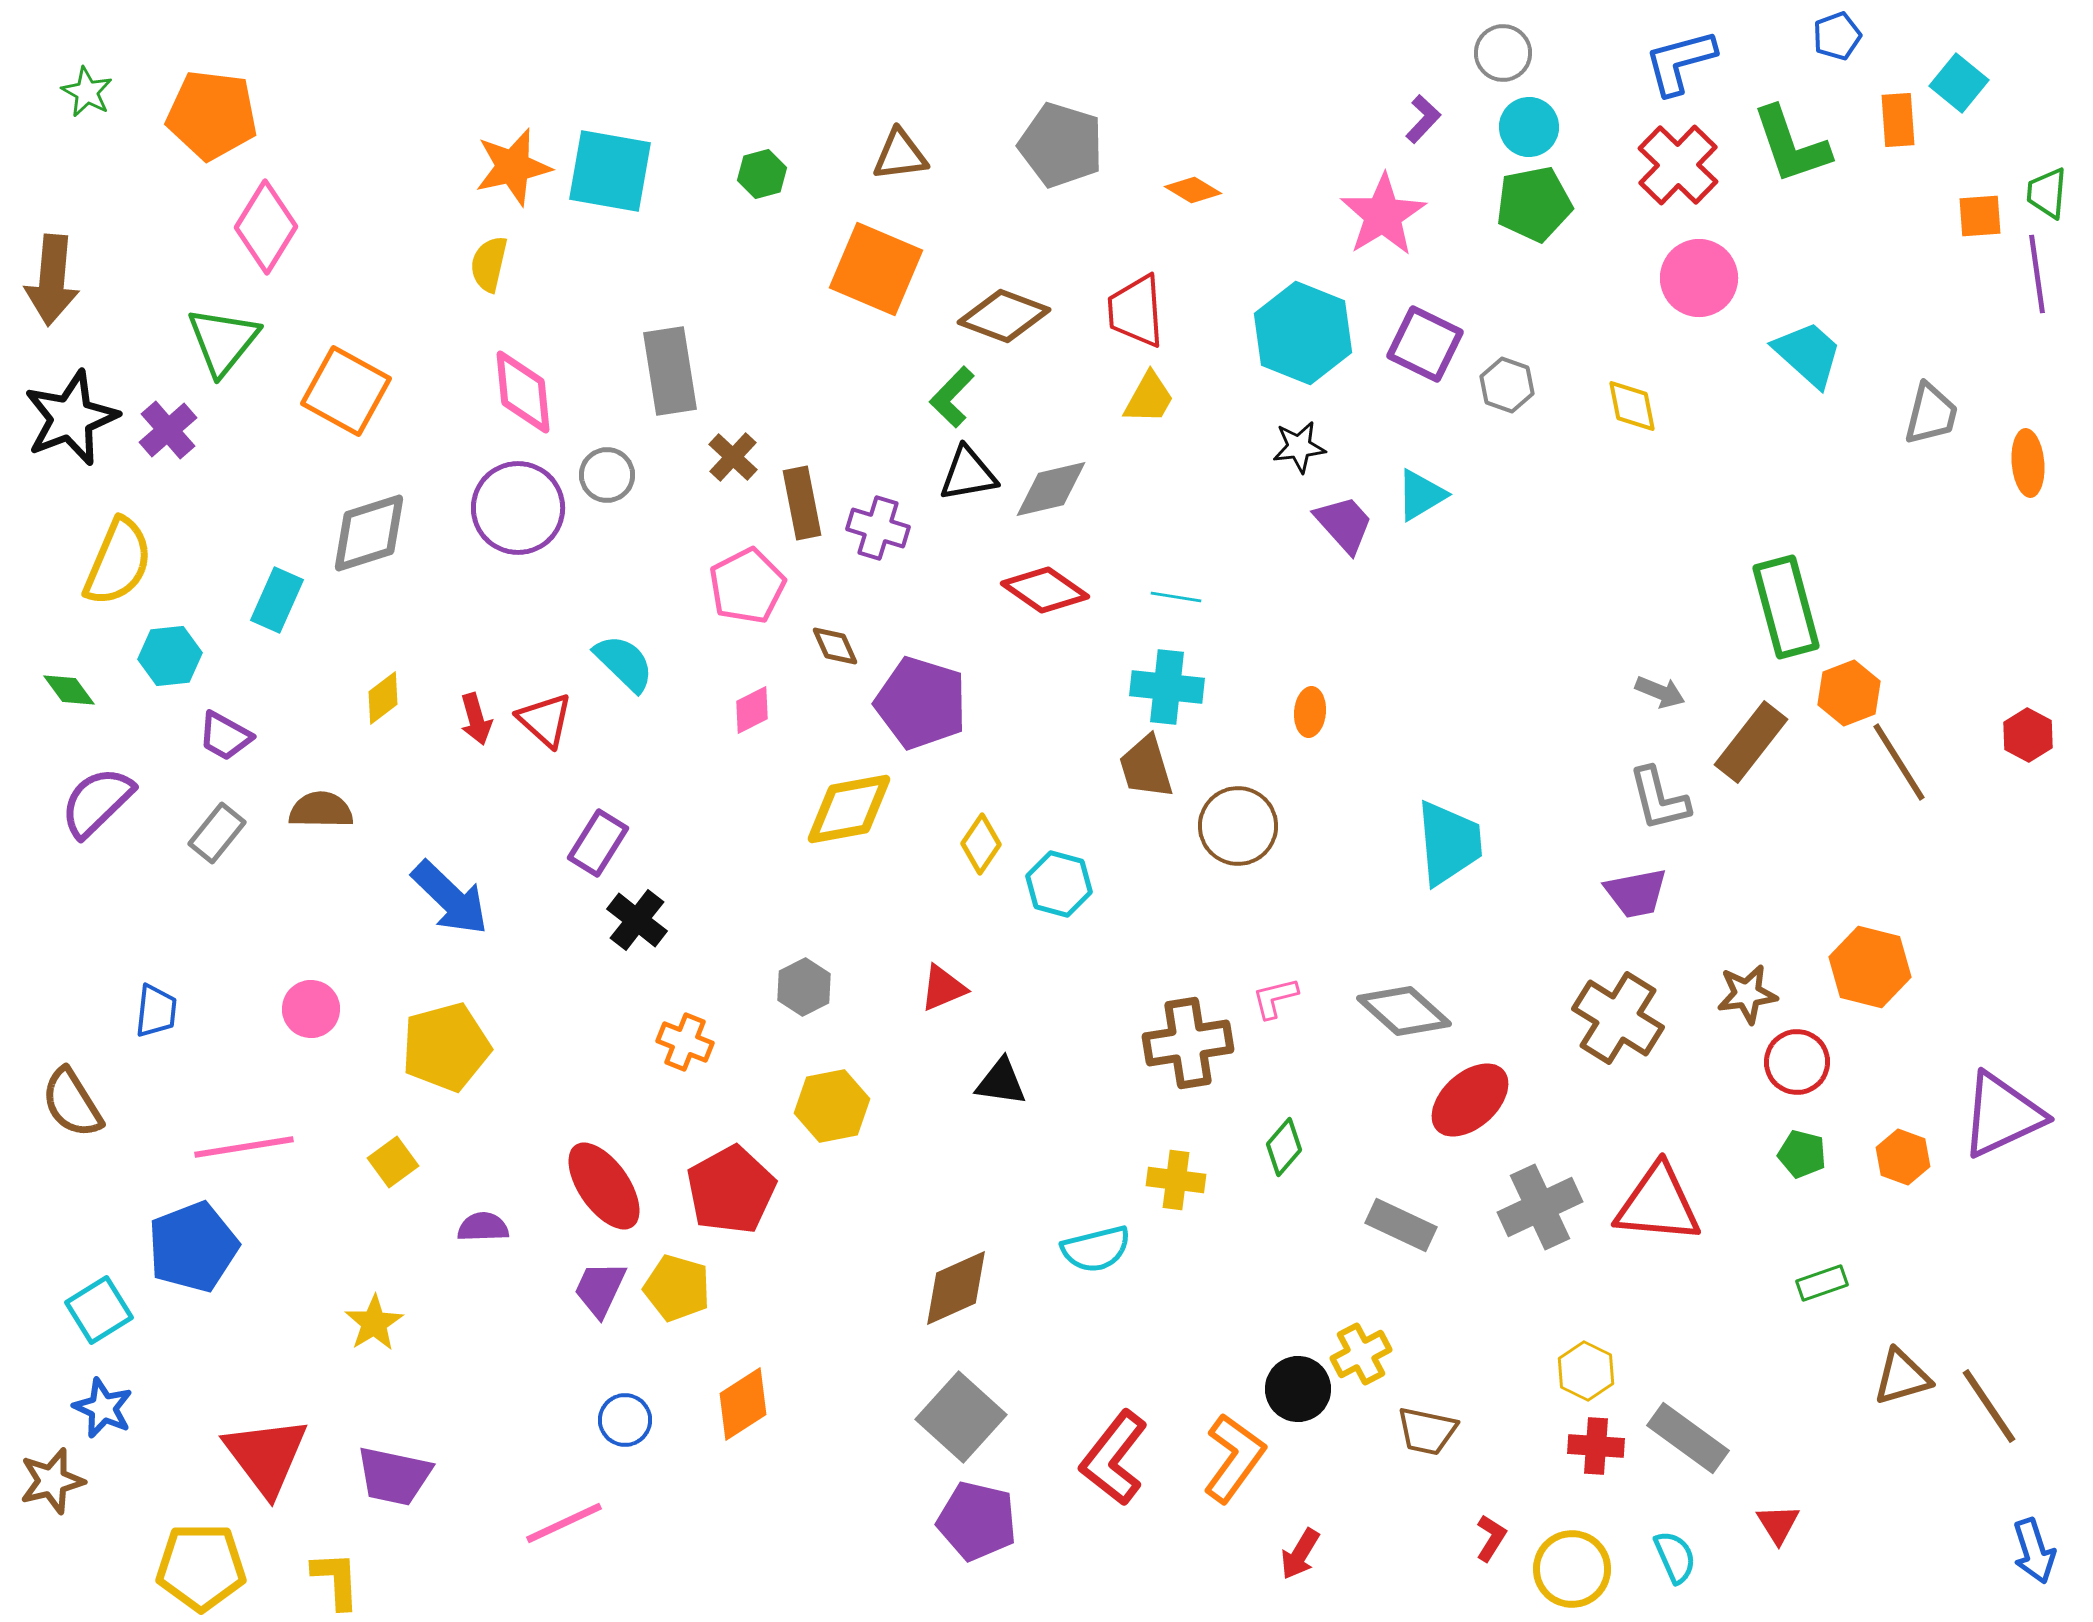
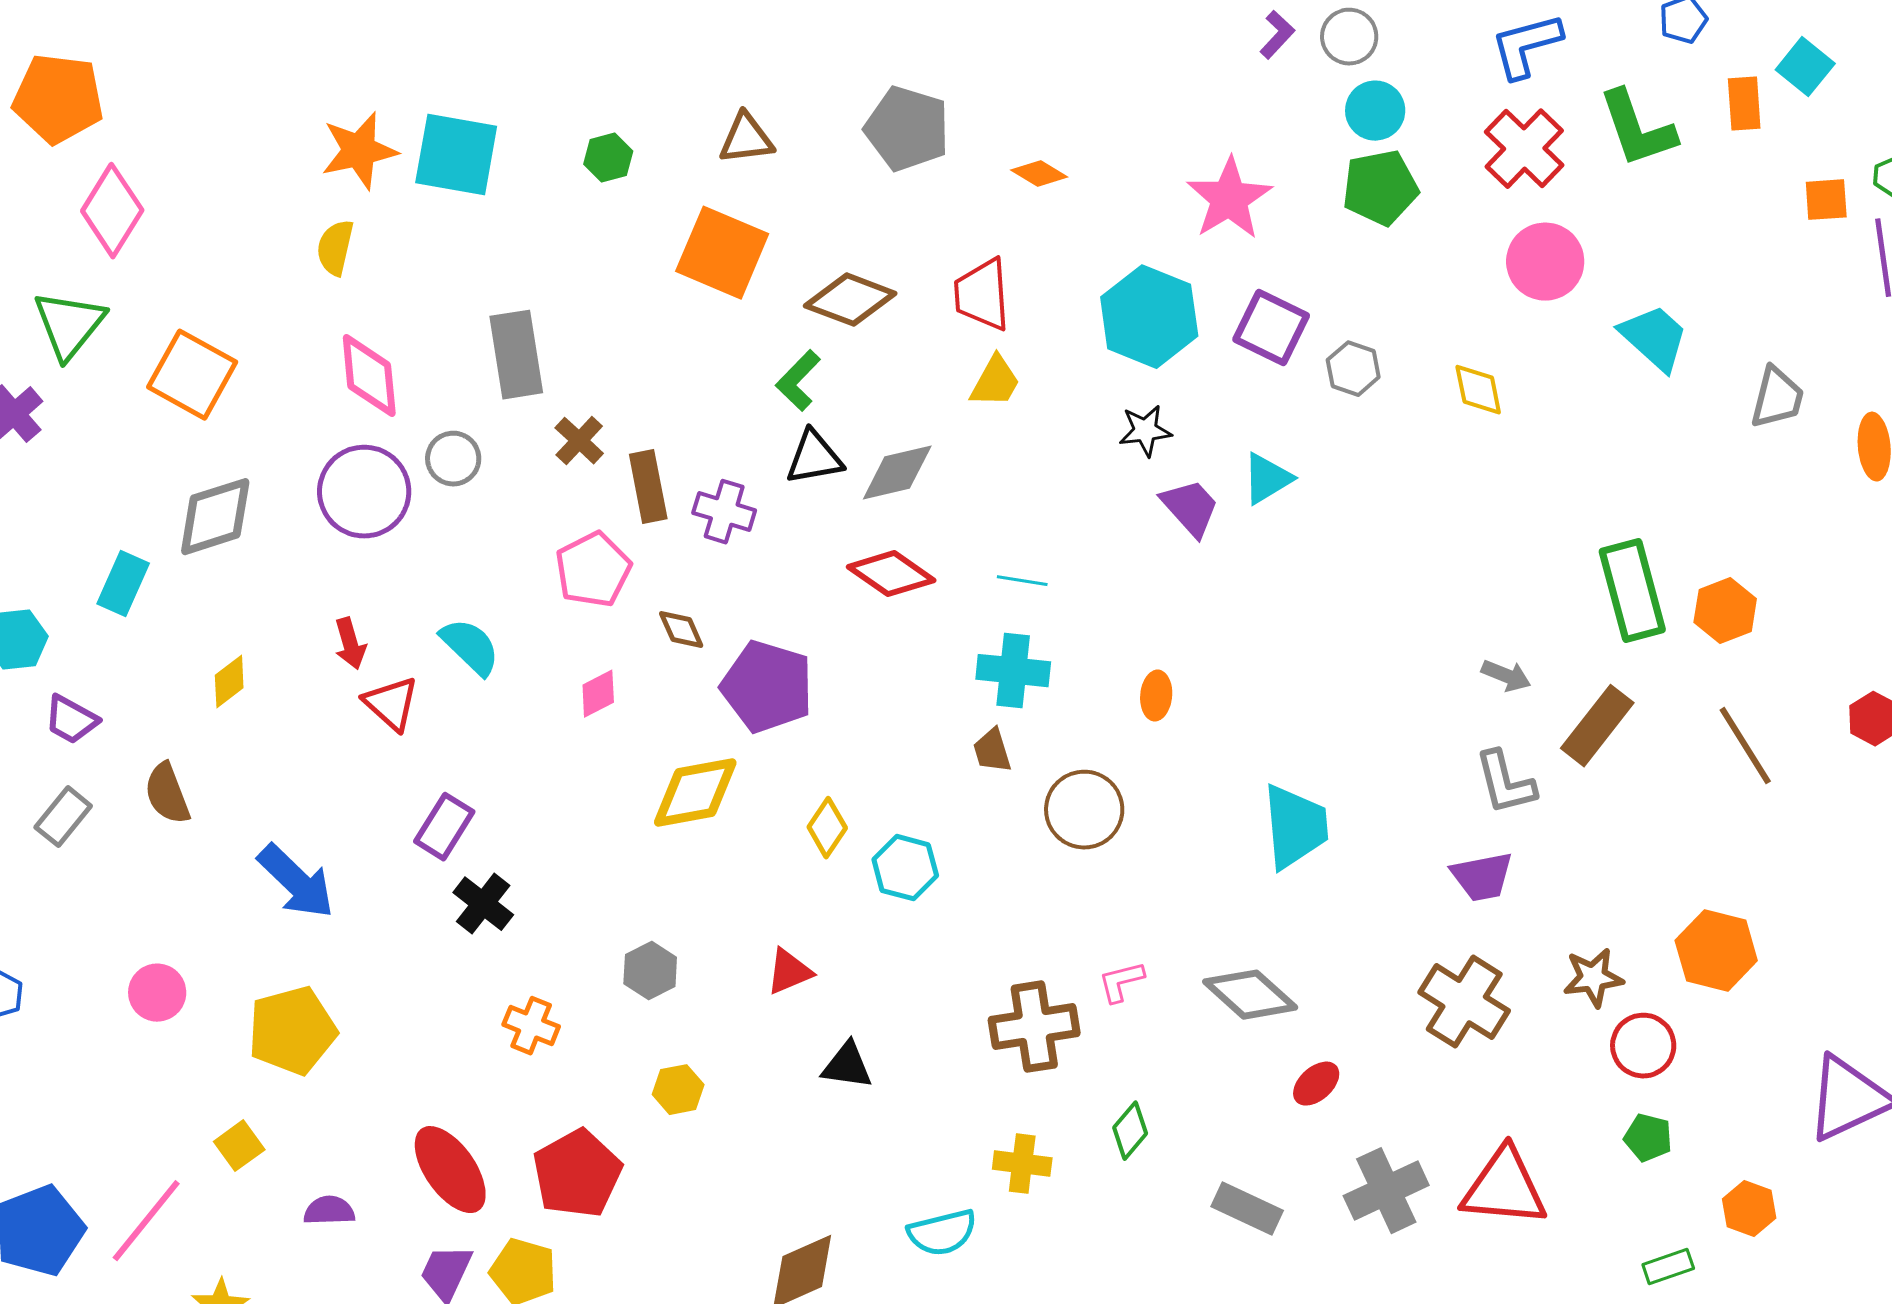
purple L-shape: (1423, 119) -> (1277, 35), moved
orange hexagon: (1849, 693) -> (1725, 611), moved
red arrow: (476, 719) -> (350, 644), moved
brown trapezoid: (1146, 767) -> (992, 751), size x0.7
brown semicircle: (321, 810) -> (167, 794), turned -112
red ellipse: (1470, 1100) -> (1316, 1084), size x0.6
yellow hexagon: (832, 1106) -> (678, 1090), size x0.7
pink line: (244, 1147) -> (146, 1221), moved, turned -42
orange hexagon: (1903, 1157) -> (1749, 1209), moved

